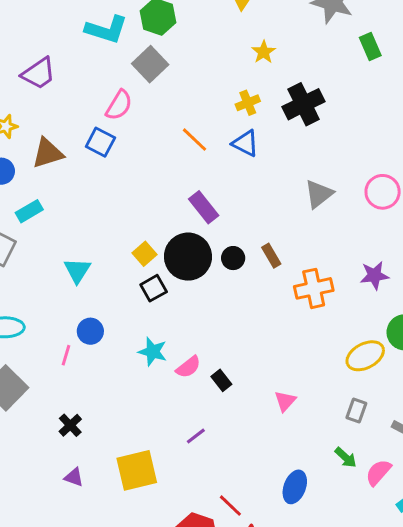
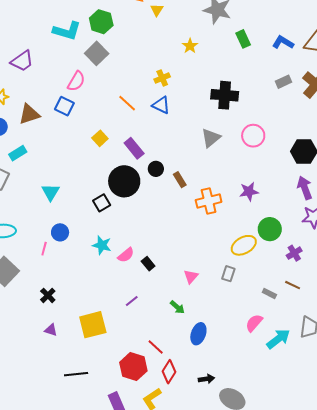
yellow star: (264, 52) -> (190, 46), moved
black cross: (304, 104) -> (225, 95), moved, turned 32
yellow square: (145, 254) -> (100, 138), moved
black circle: (233, 258) -> (156, 169), moved
gray rectangle: (356, 411) -> (228, 274), moved
green arrow: (346, 457) -> (177, 307), moved

